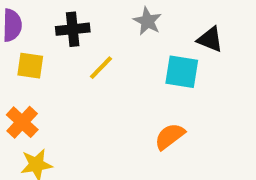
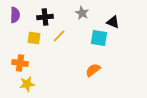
yellow square: (30, 66) -> (34, 38), moved
orange cross: (22, 122) -> (20, 63), turned -35

